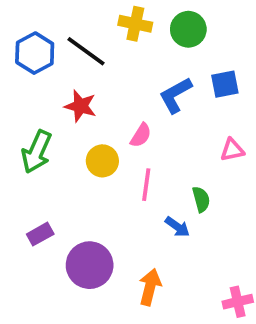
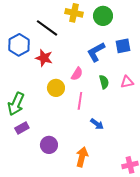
blue hexagon: (35, 53) -> (19, 45), moved
green arrow: (37, 152) -> (16, 104), moved
green semicircle: (201, 199) -> (104, 82), moved
purple circle: (90, 265) -> (49, 145), size x0.7

